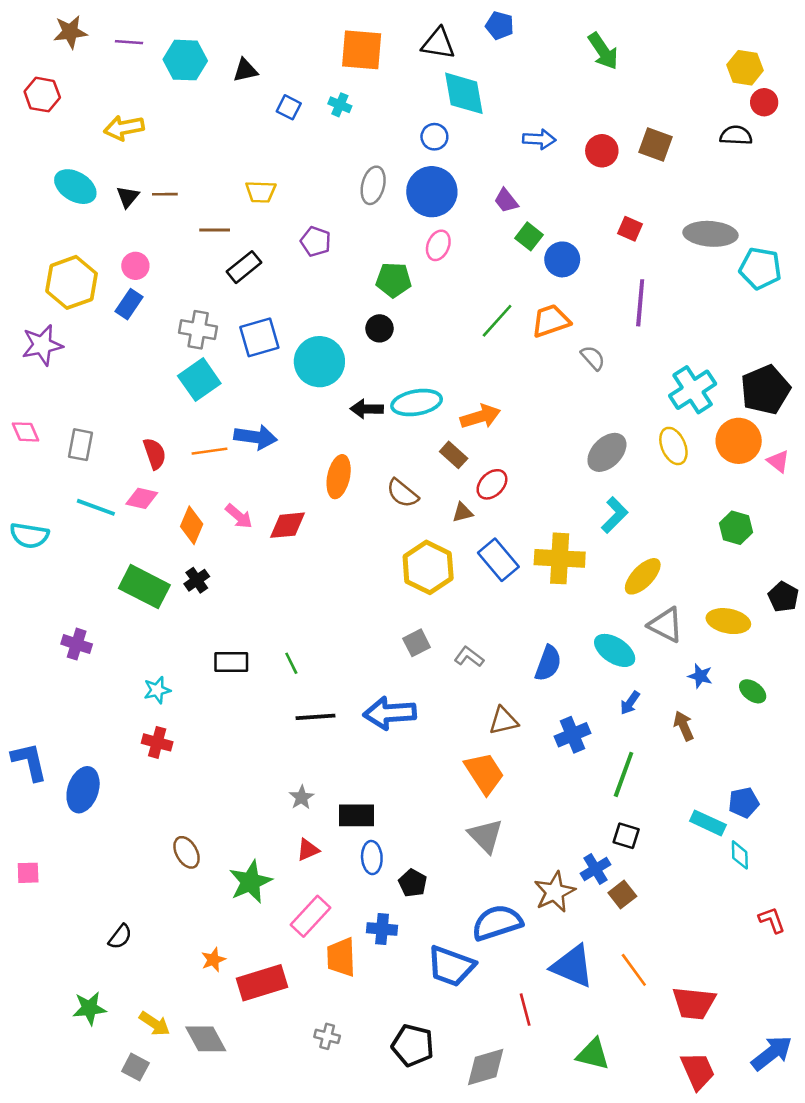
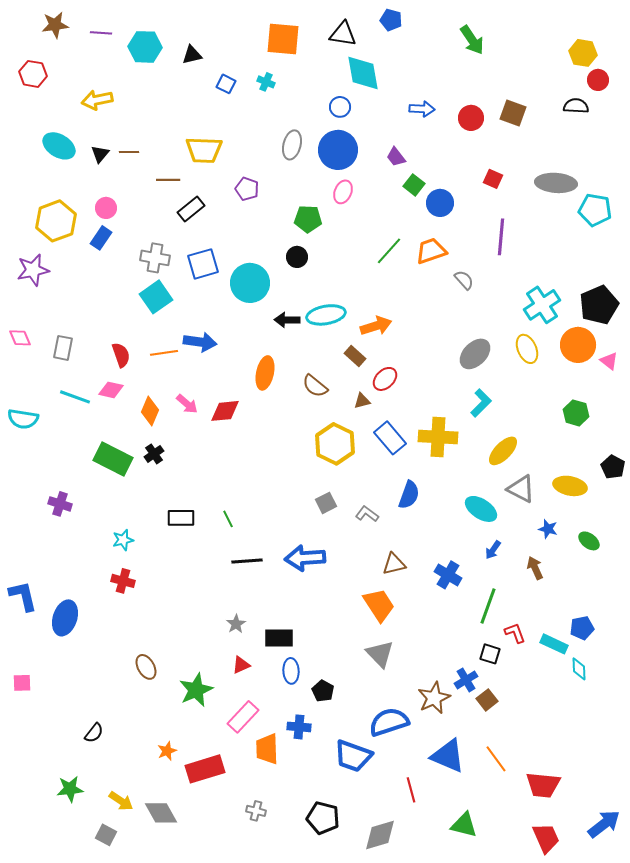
yellow trapezoid: (261, 192) -> (204, 150), size x1.5
blue semicircle: (548, 663) -> (409, 495), moved
blue cross: (572, 735) -> (448, 575), turned -36
red L-shape: (772, 920) -> (515, 633), moved

